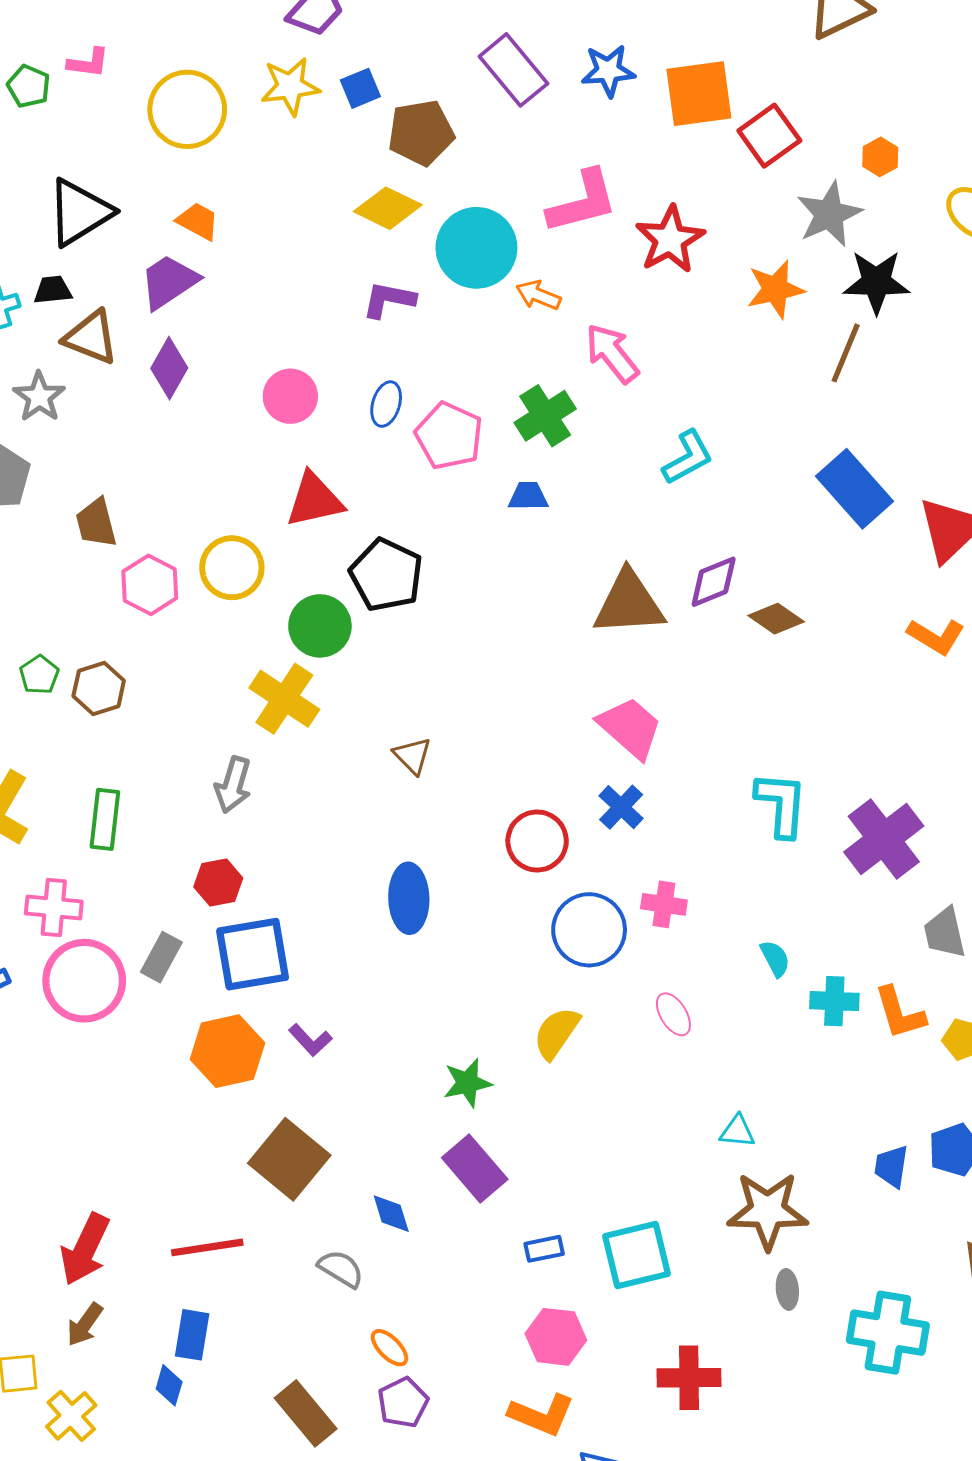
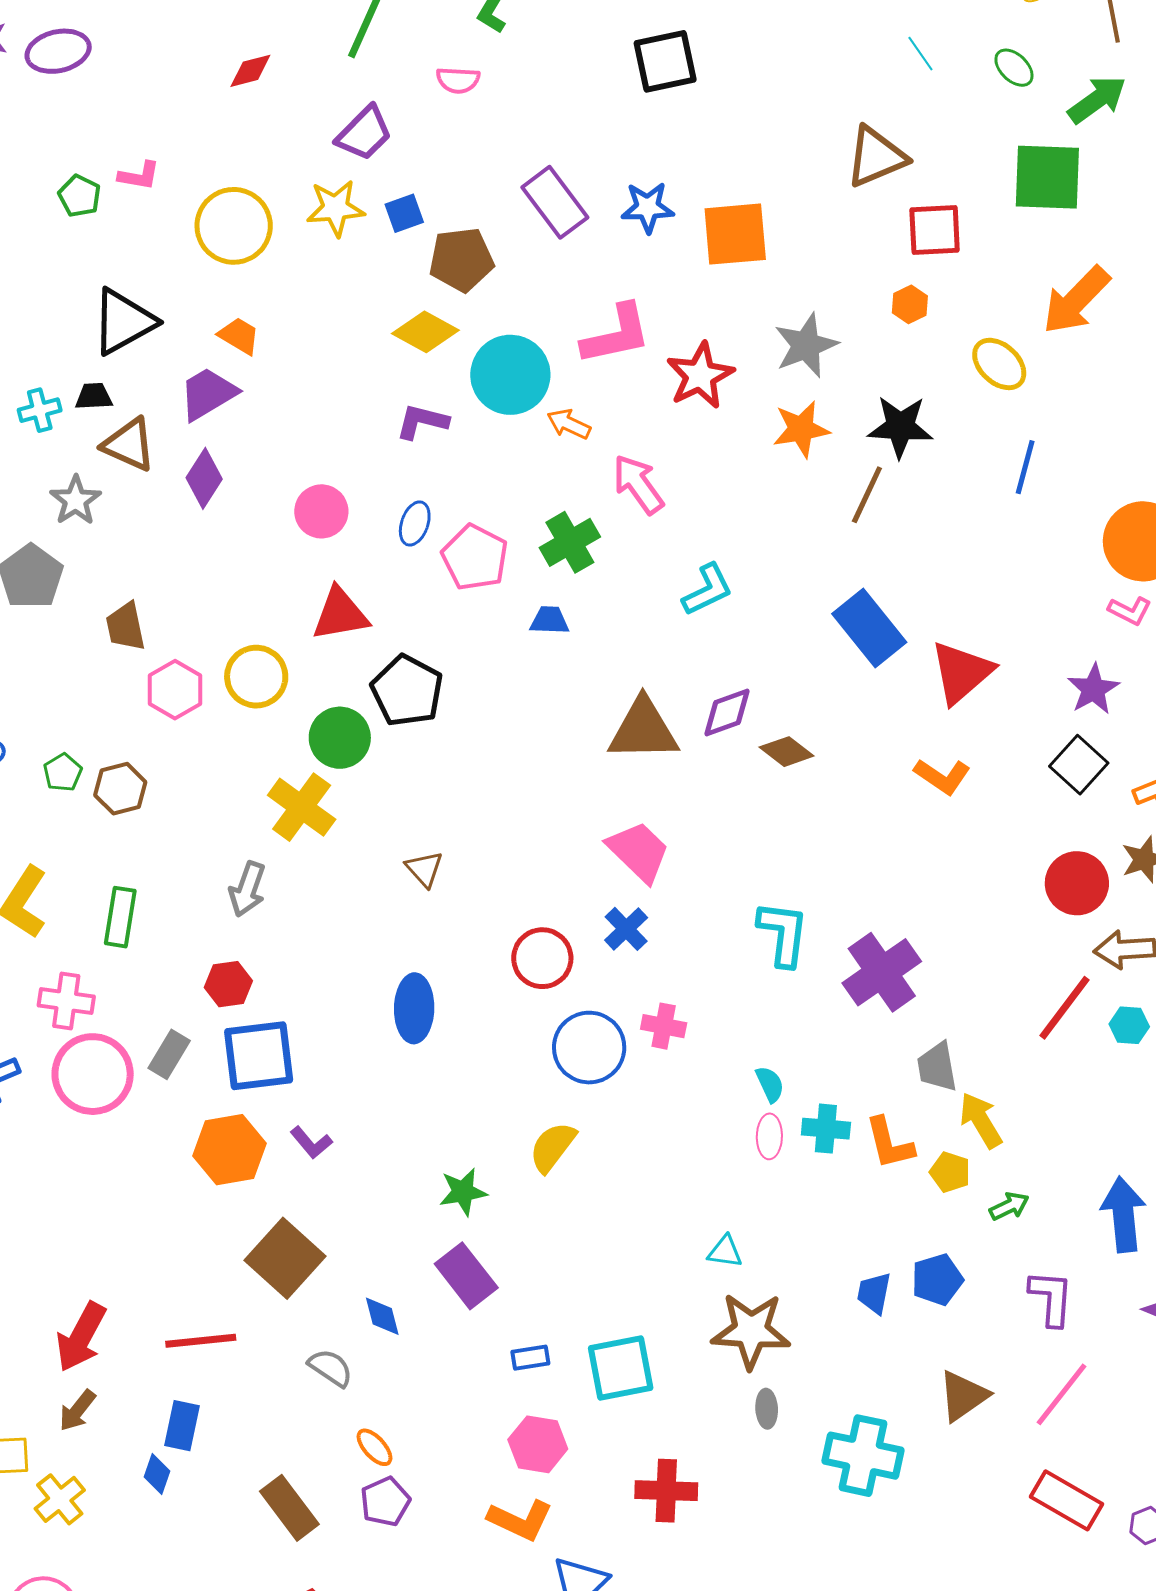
red square: (769, 136) -> (935, 230), moved, turned 30
gray star: (829, 214) -> (806, 345), moved
pink ellipse: (673, 1014) -> (769, 1136), moved, turned 30

